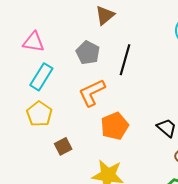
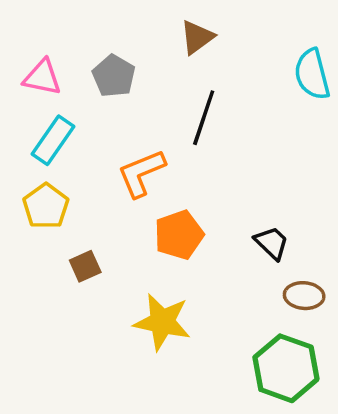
brown triangle: (105, 15) -> (197, 37), moved
gray pentagon: (88, 53) -> (114, 76), moved

